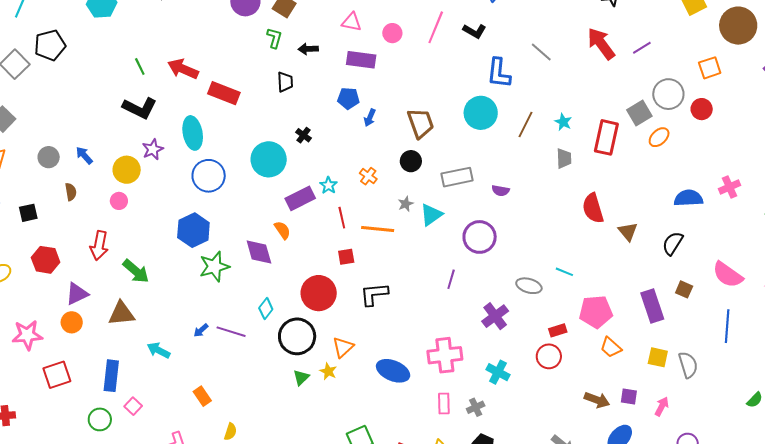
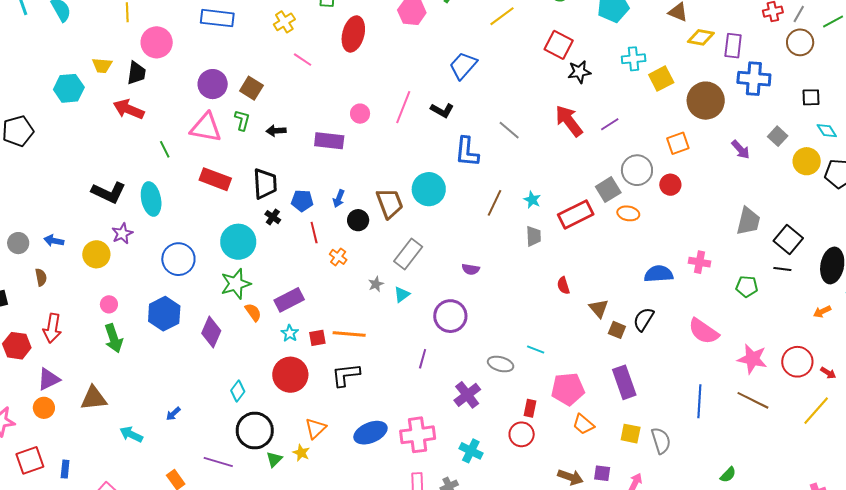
pink triangle: (352, 22) -> (206, 128), moved, size x1.6
green line: (140, 67) -> (165, 149), moved
red arrow: (183, 69) -> (129, 109), moved
black trapezoid: (285, 82) -> (265, 184), moved, size x1.5
red rectangle: (224, 93) -> (215, 179), moved
blue pentagon: (348, 98) -> (302, 201), moved
cyan circle: (481, 113) -> (429, 189), moved
cyan ellipse: (193, 133) -> (151, 199), moved
red rectangle: (606, 137) -> (576, 215), turned 52
orange ellipse: (659, 137) -> (628, 213), turned 55
blue arrow: (84, 155) -> (54, 241), turned -36
black circle: (411, 161) -> (358, 220), moved
gray rectangle: (457, 177) -> (408, 254), moved, turned -40
cyan star: (328, 185) -> (290, 333), moved
pink cross: (730, 187) -> (700, 262), turned 35
purple rectangle: (300, 198) -> (289, 300), moved
pink circle: (119, 201) -> (109, 304), moved
red semicircle: (593, 208) -> (563, 286), size x0.6
cyan triangle: (431, 215) -> (402, 295), size x0.7
red line: (342, 218) -> (314, 233), moved
orange line: (378, 229) -> (349, 334), moved
red arrow: (99, 246) -> (52, 328), moved
purple diamond: (259, 252) -> (211, 332), moved, turned 40
green star: (214, 267) -> (236, 284), moved
green arrow: (136, 271) -> (114, 338), moved, turned 32
pink semicircle: (728, 275) -> (704, 331), moved
brown square: (684, 289) -> (617, 330), moved
red rectangle: (558, 330) -> (530, 408), turned -60
purple line: (231, 332) -> (218, 462), moved
black circle: (297, 336) -> (255, 431), moved
blue ellipse: (393, 371) -> (370, 433), moved, turned -44
blue rectangle: (111, 376) -> (65, 469), moved, size x0.6

